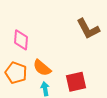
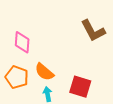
red square: (76, 82) -> (80, 87), turned 30

